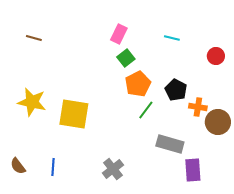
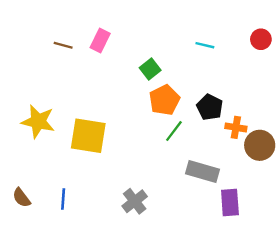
pink rectangle: (119, 34) -> (100, 40), moved
brown line: (34, 38) -> (63, 45), moved
red circle: (216, 56) -> (261, 39), moved

